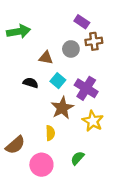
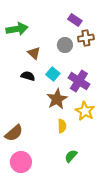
brown triangle: (46, 58) -> (34, 53), moved, turned 32
yellow semicircle: (50, 133) -> (62, 126), moved
green semicircle: (77, 158) -> (71, 156), moved
pink circle: (41, 165) -> (21, 162), moved

